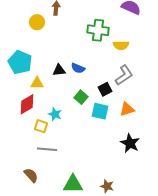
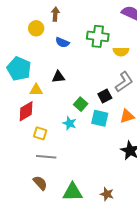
blue semicircle: (78, 68) -> (62, 42), moved
cyan star: (55, 114) -> (69, 123), moved
brown semicircle: (31, 175) -> (40, 183), moved

